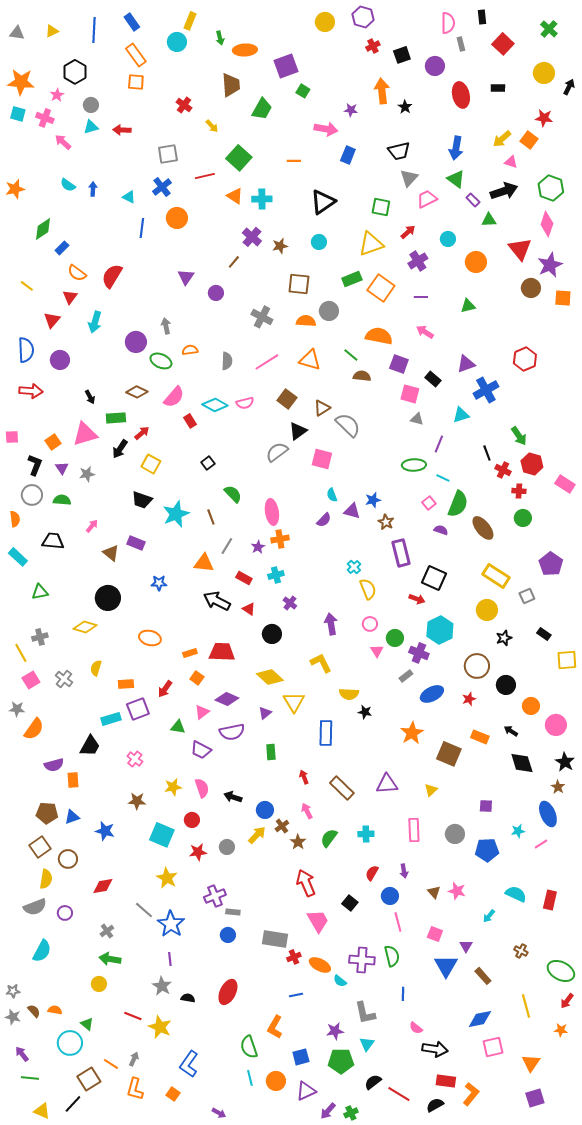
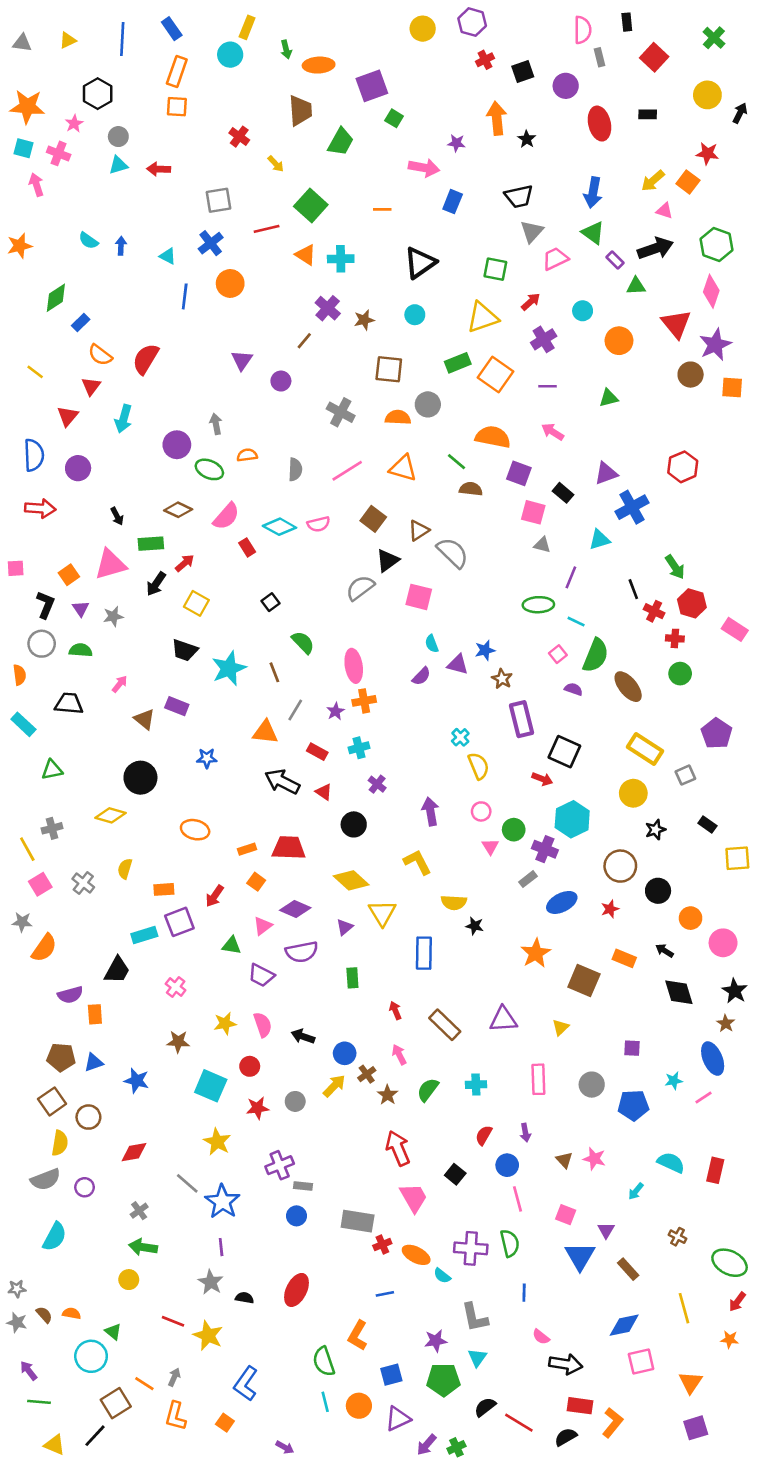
orange rectangle: (136, 55) -> (177, 72), turned 55
pink arrow: (63, 142) -> (36, 185), moved, turned 30

